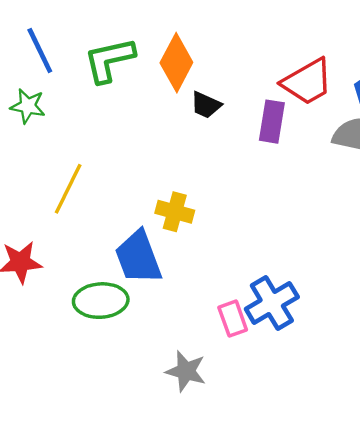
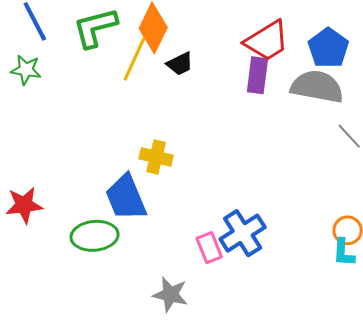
black trapezoid: (206, 105) -> (180, 64), turned -48
purple rectangle: (272, 122) -> (257, 75), moved
yellow line: (68, 189) -> (135, 59), moved

